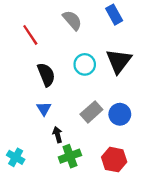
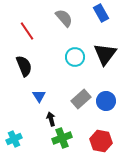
black semicircle: (46, 75) -> (24, 66), moved
cyan cross: (16, 157) -> (14, 139), turned 35

